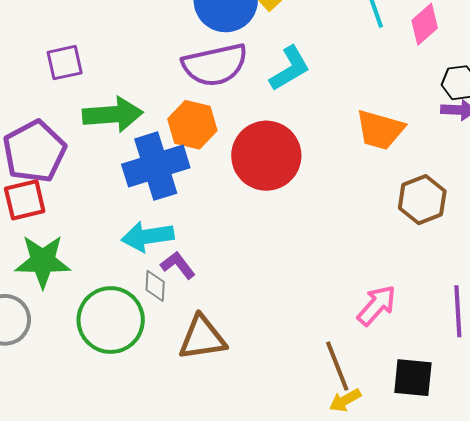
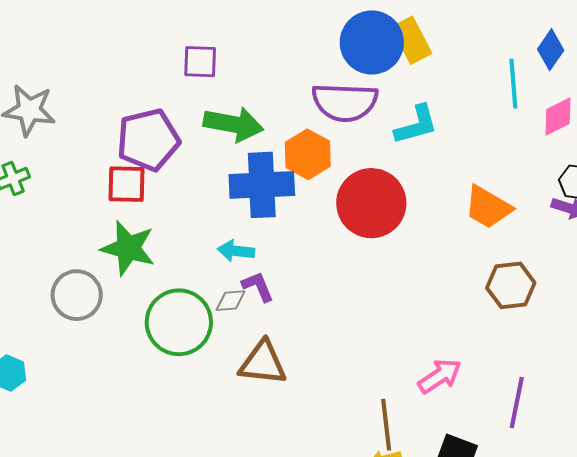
cyan arrow: (148, 236) -> (236, 251), size x0.7
gray diamond: (155, 286) -> (231, 301), turned 68

